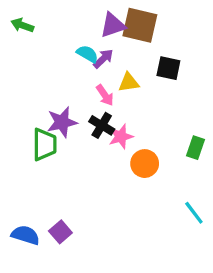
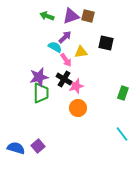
green arrow: (22, 25) -> (47, 16), moved
brown square: (140, 25) -> (88, 16), size x0.6
cyan semicircle: (87, 54) -> (55, 47), moved
green trapezoid: (44, 144) -> (41, 93), moved
orange circle: (145, 164) -> (78, 108), moved

